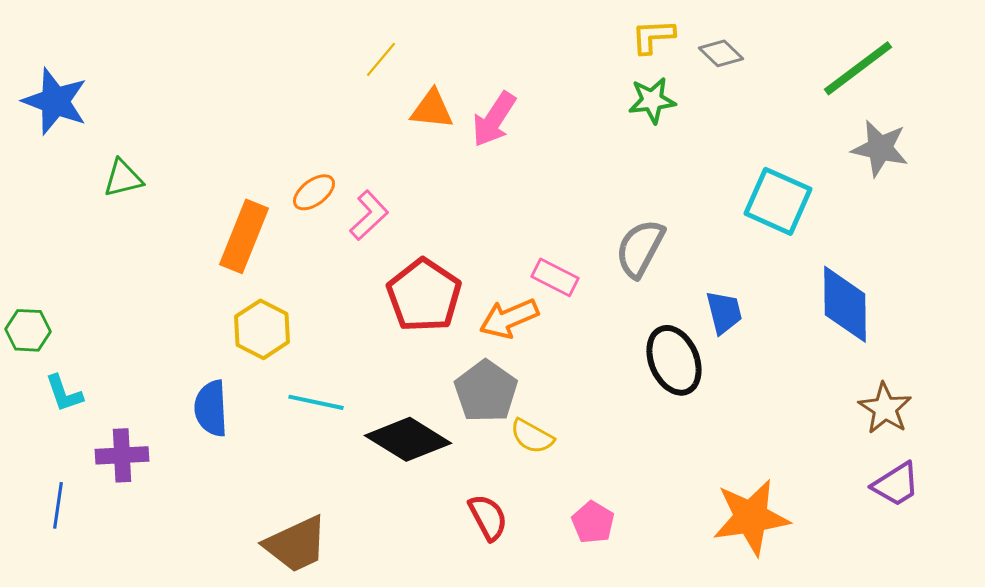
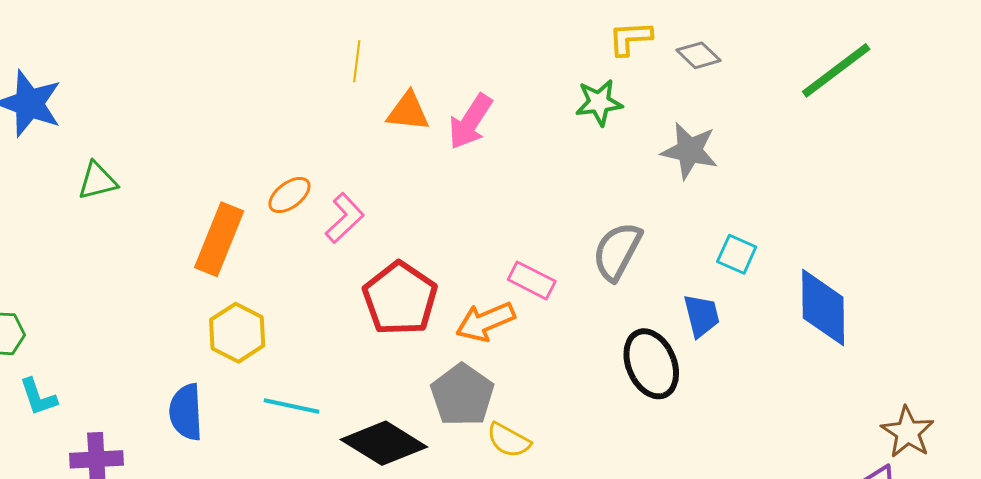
yellow line: (381, 59) -> (357, 61), turned -33
green star: (652, 100) -> (599, 103), moved
gray star: (880, 148) -> (689, 151), moved
cyan square: (778, 201) -> (737, 254), moved, size x0.6
brown star: (885, 408) -> (908, 432), moved

